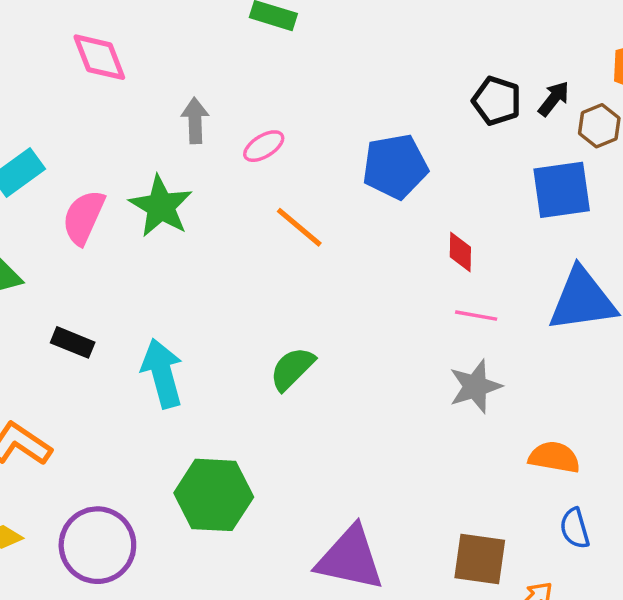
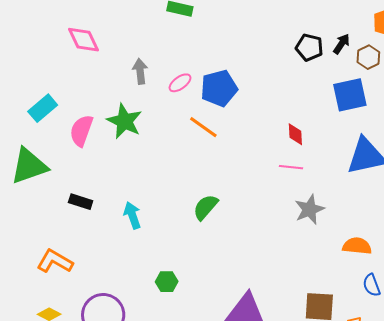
blue pentagon: (395, 166) -> (219, 88), moved
pink line: (476, 316) -> (291, 167), moved
cyan arrow: (162, 373) -> (132, 215), size x0.7
green hexagon: (214, 495) -> (167, 282), size x0.5

